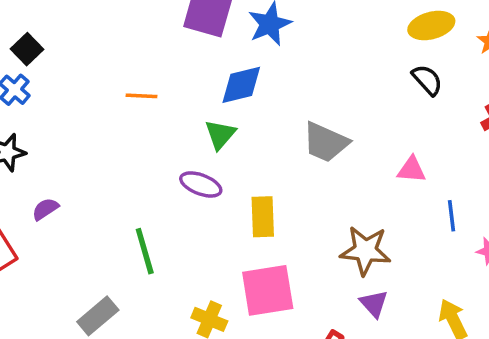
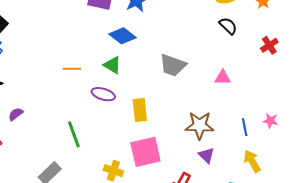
blue diamond: (241, 85) -> (122, 36), turned 56
orange line: (142, 96) -> (72, 69), moved
green triangle: (220, 135) -> (112, 65), turned -36
blue line: (451, 216) -> (245, 127), moved

